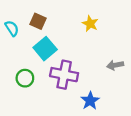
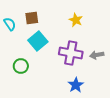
brown square: (38, 21) -> (32, 18), turned -32
purple cross: (64, 75) -> (71, 53), moved

